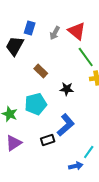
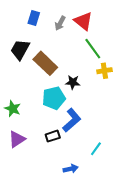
black trapezoid: (15, 46) -> (20, 50), moved
brown rectangle: (41, 71) -> (45, 63), size x1.6
cyan pentagon: (36, 104) -> (54, 98), moved
blue arrow: (76, 166) -> (71, 169), moved

